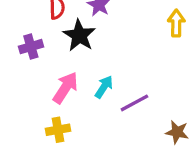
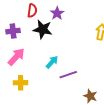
black star: (79, 35) -> (43, 29), turned -30
pink arrow: (65, 88) -> (16, 57), moved

